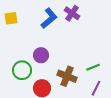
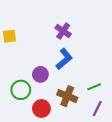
purple cross: (72, 13) -> (63, 31), moved
blue L-shape: (49, 18) -> (64, 59), moved

